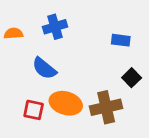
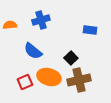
black square: (132, 78) -> (71, 58), moved
red square: (34, 110) -> (25, 82), turned -35

